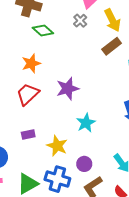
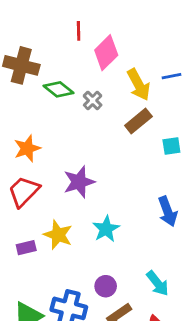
gray cross: (80, 21) -> (93, 101), moved
green diamond: (43, 30) -> (59, 89), moved
yellow star: (57, 146) -> (58, 235), moved

